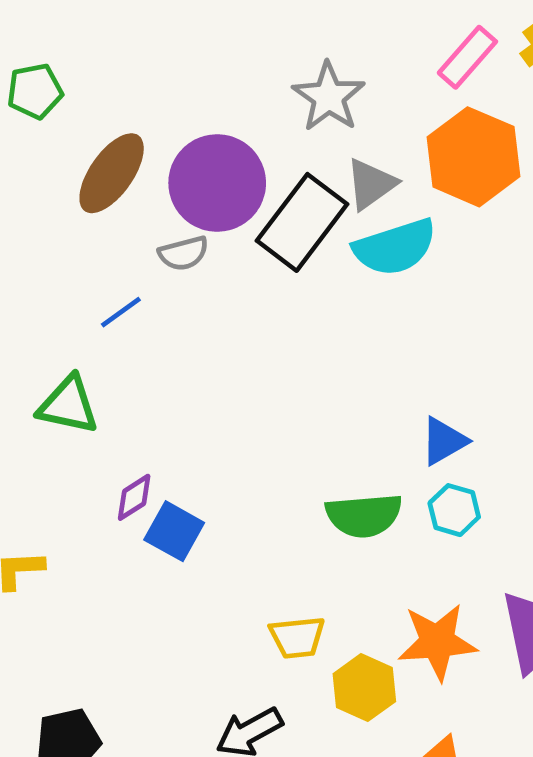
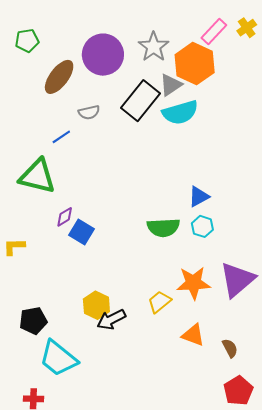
orange hexagon: (473, 157) -> (195, 64), moved
purple circle: (217, 183) -> (103, 55), moved
green triangle: (68, 405) -> (37, 176), size x1.4
yellow trapezoid: (297, 637) -> (159, 302), moved, turned 145
yellow hexagon: (364, 688) -> (96, 305), moved

